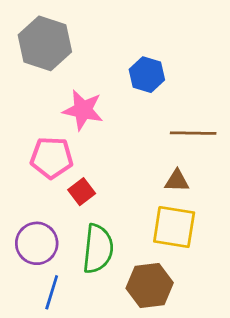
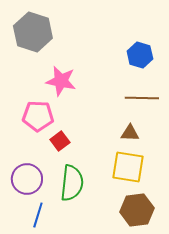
blue hexagon: (147, 75) -> (140, 55), moved
brown hexagon: (150, 285) -> (137, 210), moved

